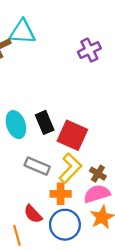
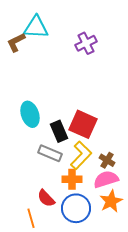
purple cross: (89, 50) -> (86, 43), moved
black rectangle: (45, 122) -> (59, 131), moved

